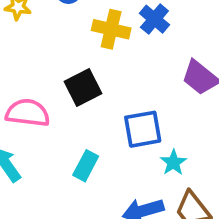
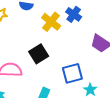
yellow cross: (111, 29) -> (51, 22), turned 30

